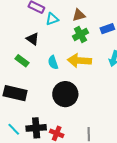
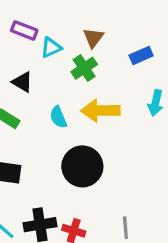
brown triangle: (79, 15) -> (93, 38), turned -32
green cross: (80, 34) -> (84, 68), moved

